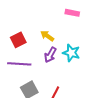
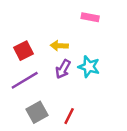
yellow arrow: (47, 36) -> (59, 46), turned -32
purple line: (19, 64) -> (25, 80), turned -35

